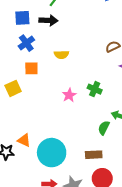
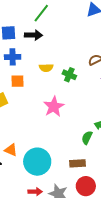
blue cross: (26, 43) -> (13, 57), turned 35
green cross: (95, 89) -> (69, 75), moved
pink star: (69, 95) -> (54, 107), size x1.5

